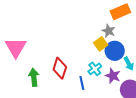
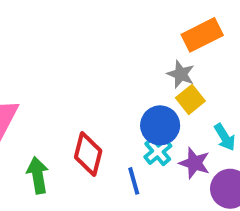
yellow square: (101, 44) -> (190, 99), moved
blue circle: (115, 51) -> (160, 125), moved

